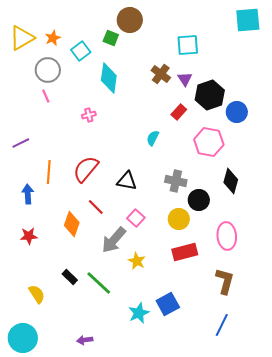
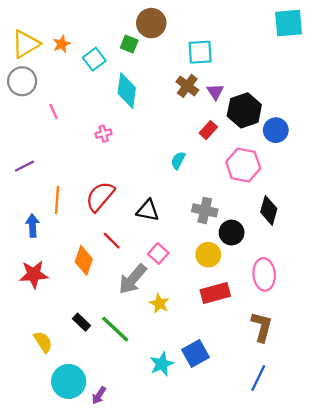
cyan square: (188, 45) -> (200, 52), moved
gray circle: (48, 70) -> (22, 81), moved
red star: (29, 236) -> (34, 274), size x1.4
cyan circle: (23, 338) -> (69, 381), moved
purple arrow: (85, 340) -> (99, 395), turned -49

